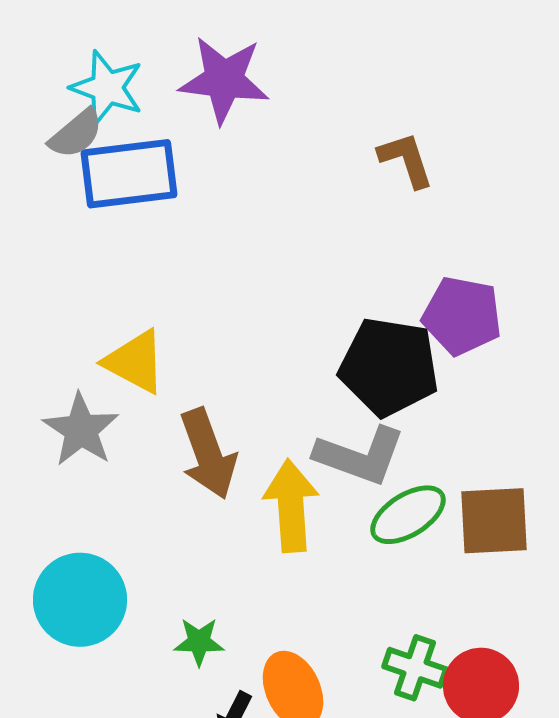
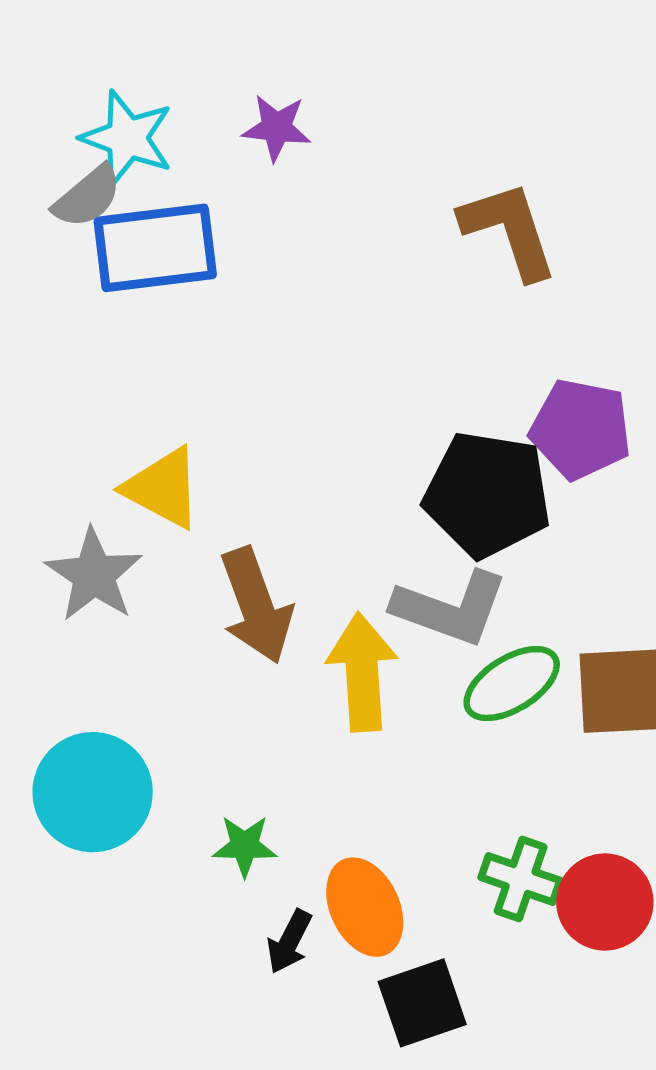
purple star: (224, 80) -> (277, 128), size x0.6
brown L-shape: (406, 160) -> (509, 230), size x1.4

